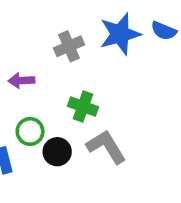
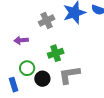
green cross: (83, 106) -> (56, 53), turned -35
gray L-shape: (106, 147) -> (69, 75), turned -65

